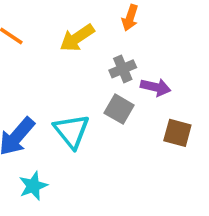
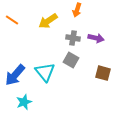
gray cross: (123, 69) -> (73, 38), turned 32
purple arrow: (156, 87) -> (96, 38), moved

